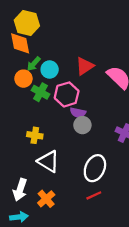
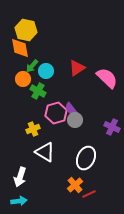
pink hexagon: (67, 94) -> (56, 113), moved
purple semicircle: (78, 113) -> (71, 109), turned 40
yellow cross: (35, 135) -> (33, 129), turned -32
red line: (94, 195) -> (89, 194), moved
orange cross: (46, 199) -> (75, 185), moved

